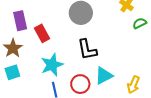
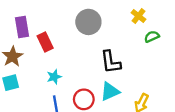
black L-shape: (87, 50) -> (111, 62), moved
cyan star: (52, 65) -> (54, 77), size x0.6

